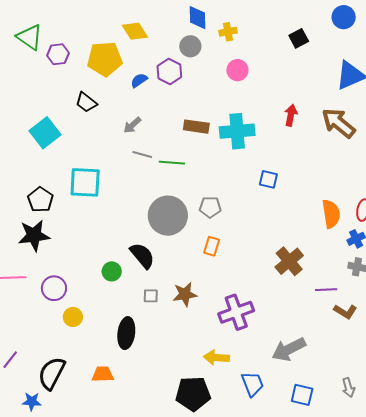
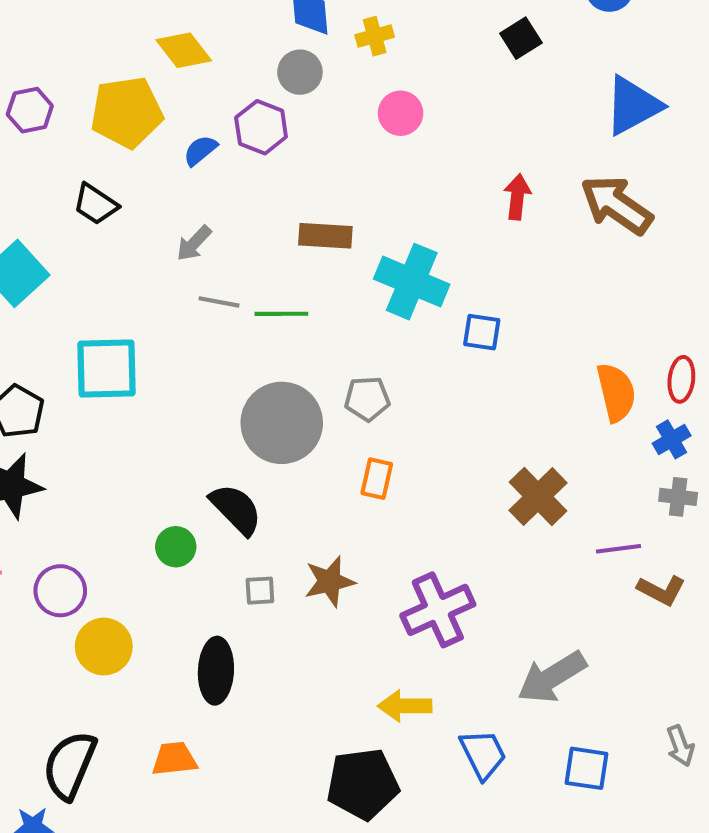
cyan cross: (237, 131) -> (412, 282), moved, turned 32
yellow circle: (73, 317) -> (104, 647), size x1.4

